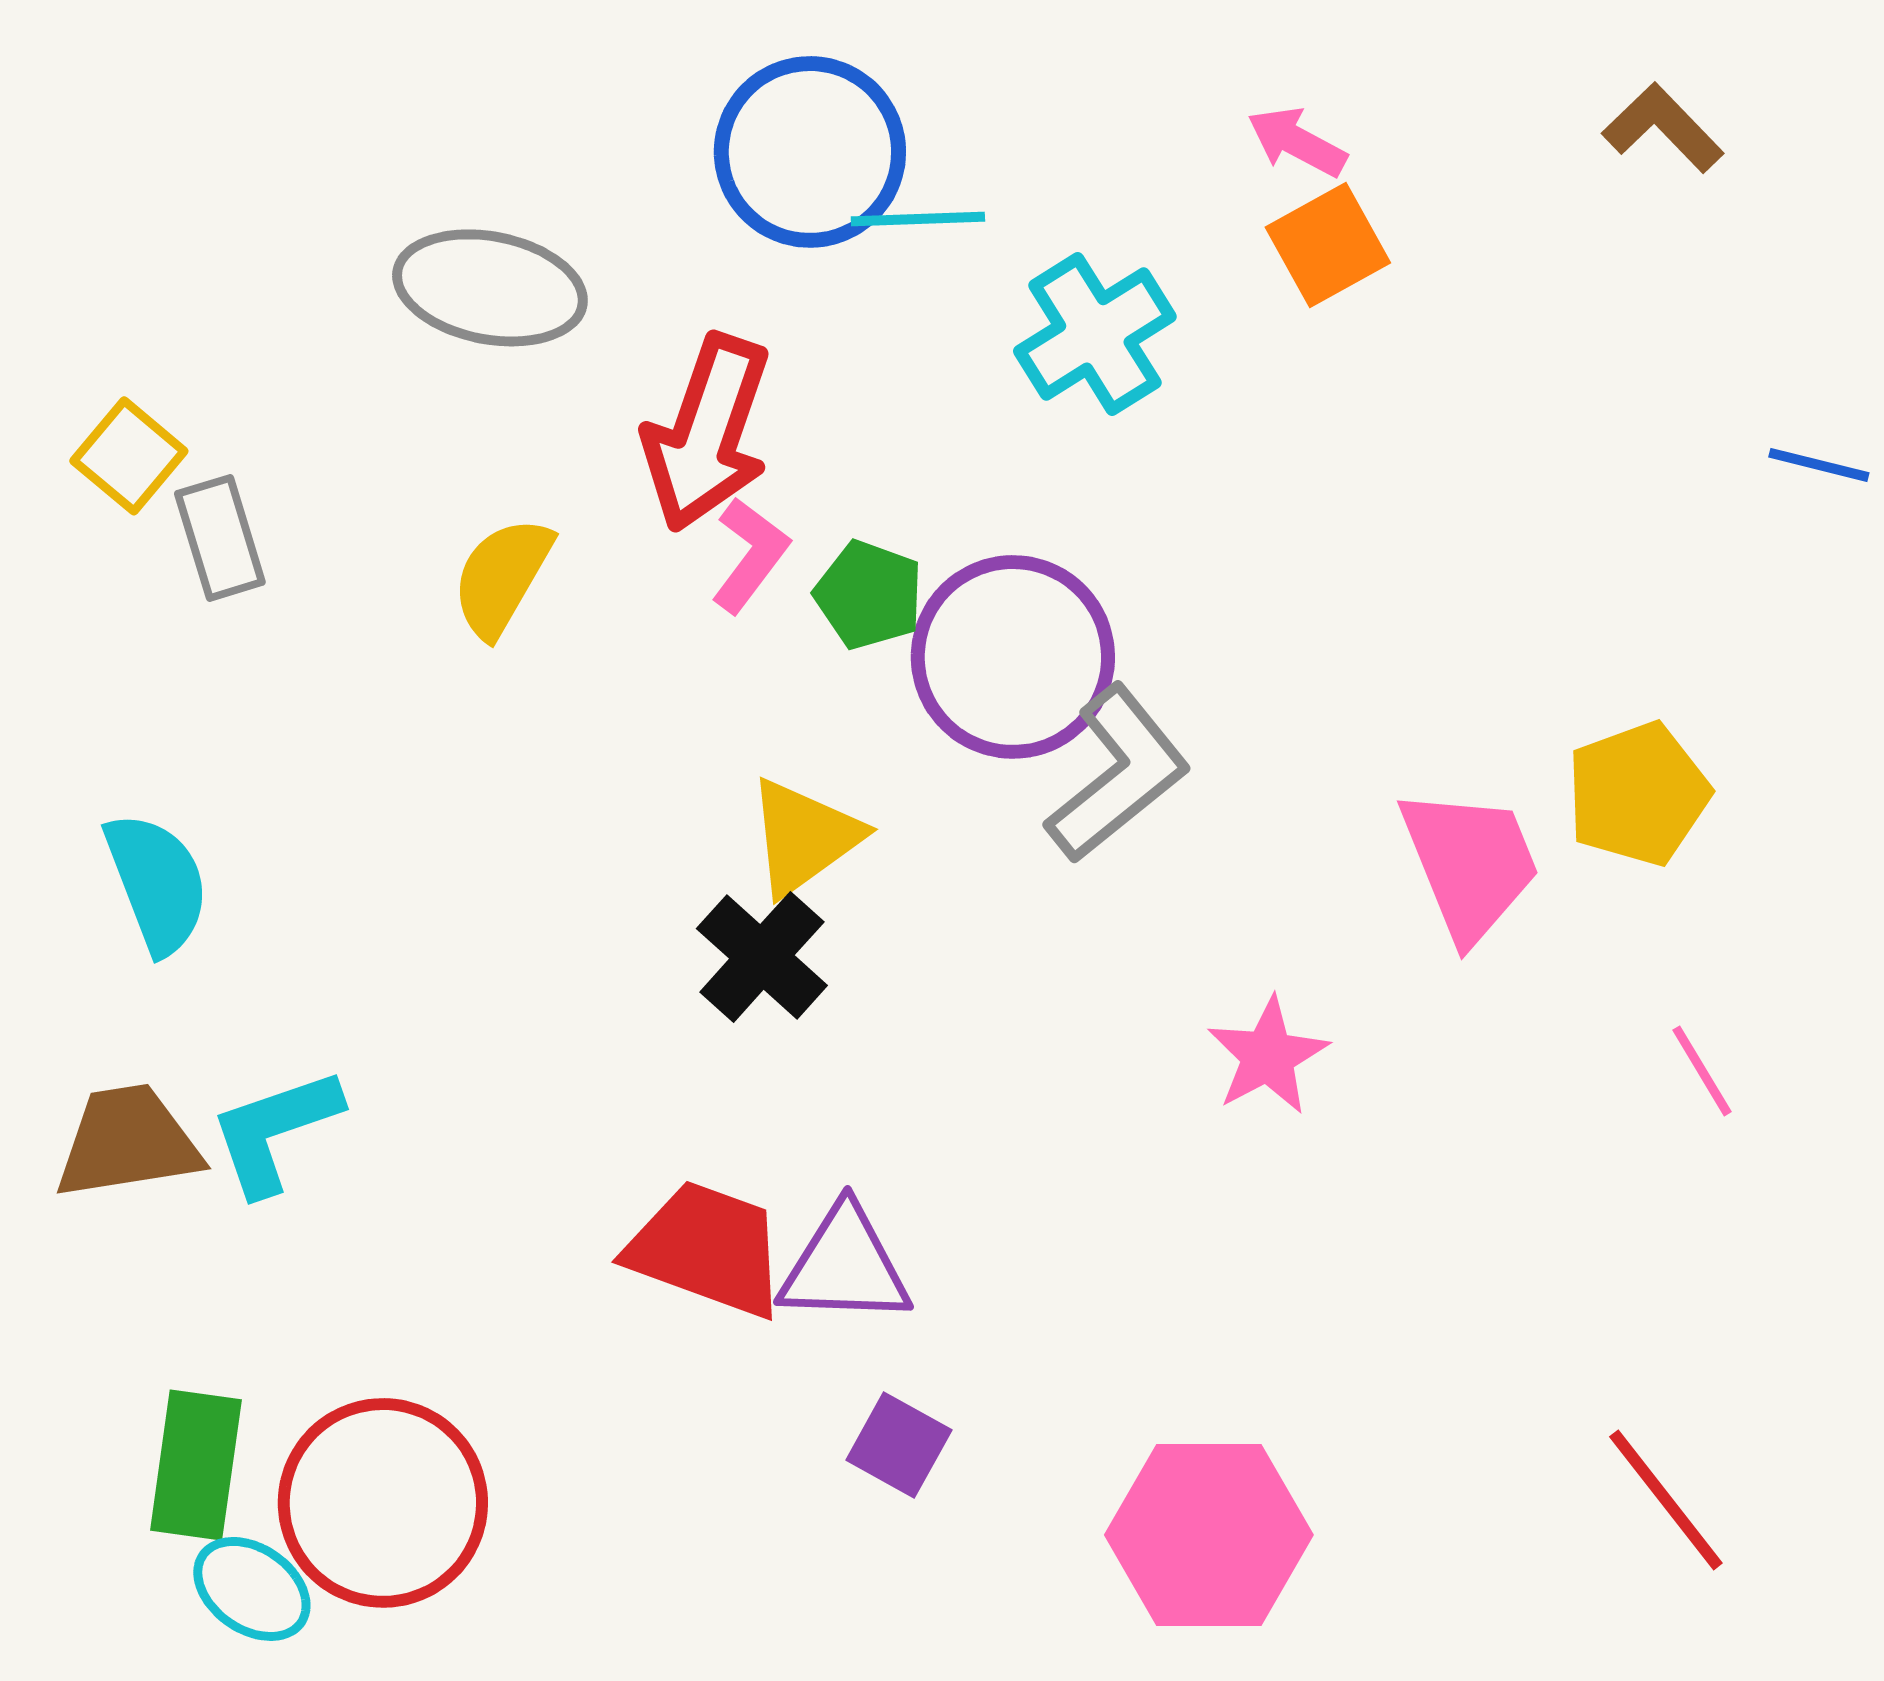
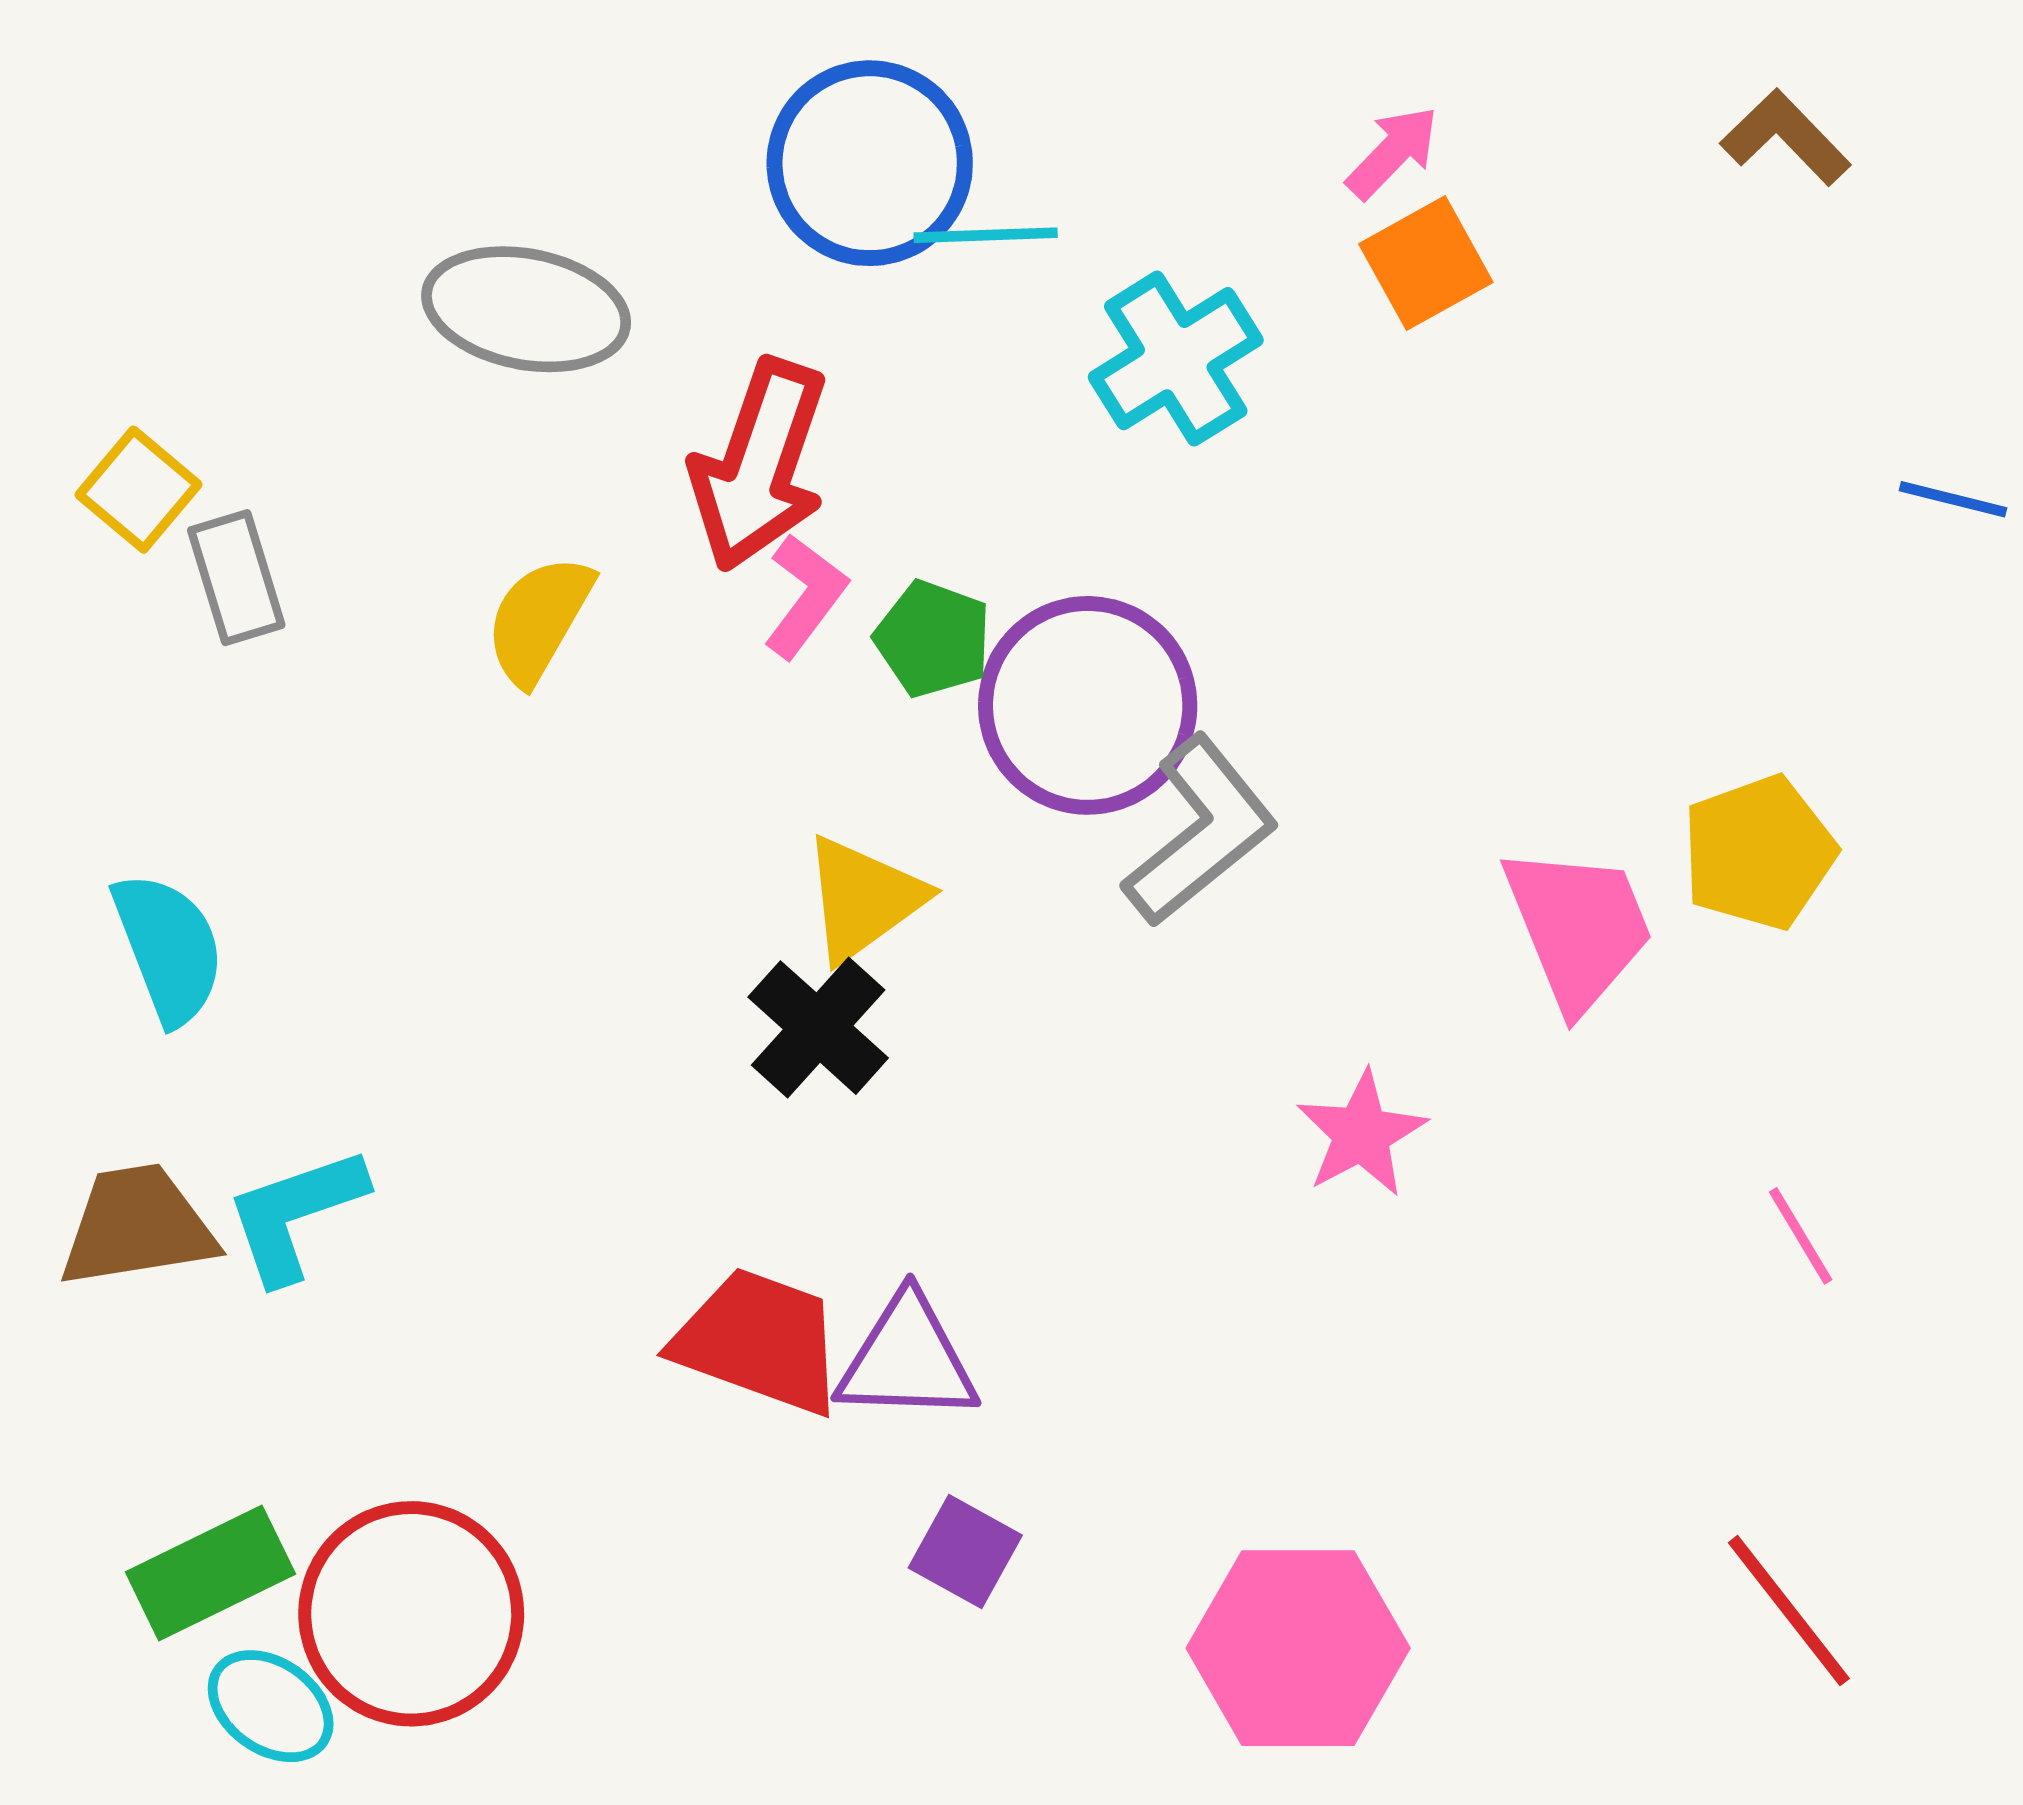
pink arrow: (1297, 142) -> (1393, 152), turned 106
pink line: (1702, 1071) -> (1801, 1236), moved
green rectangle: (196, 1465) -> (210, 1573), turned 56

